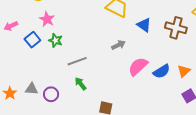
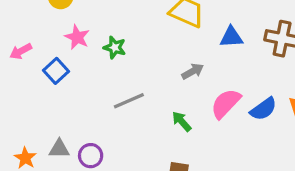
blue triangle: (144, 25) -> (231, 37), turned -35
green star: (56, 40) -> (115, 47), moved
green arrow: (81, 84) -> (182, 121), moved

